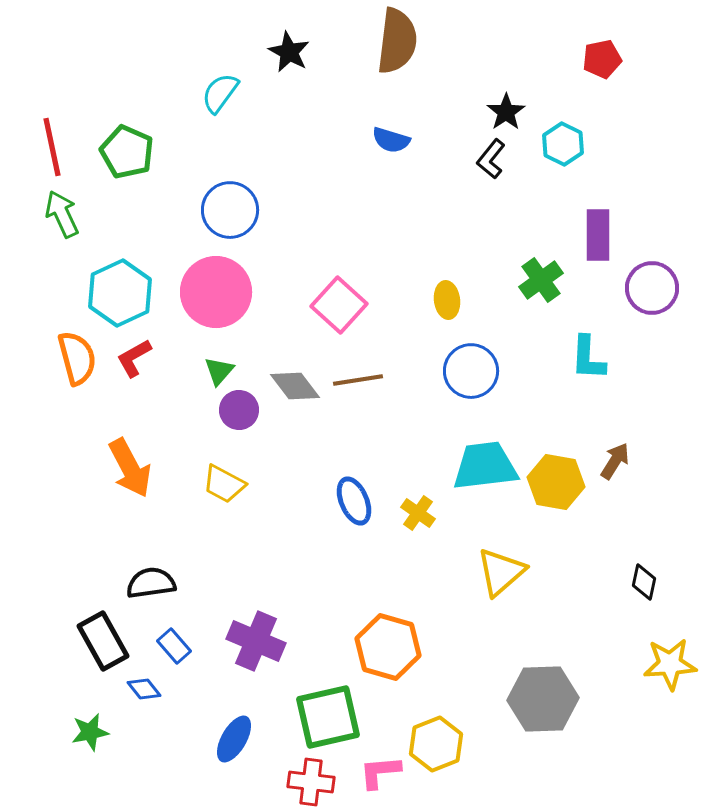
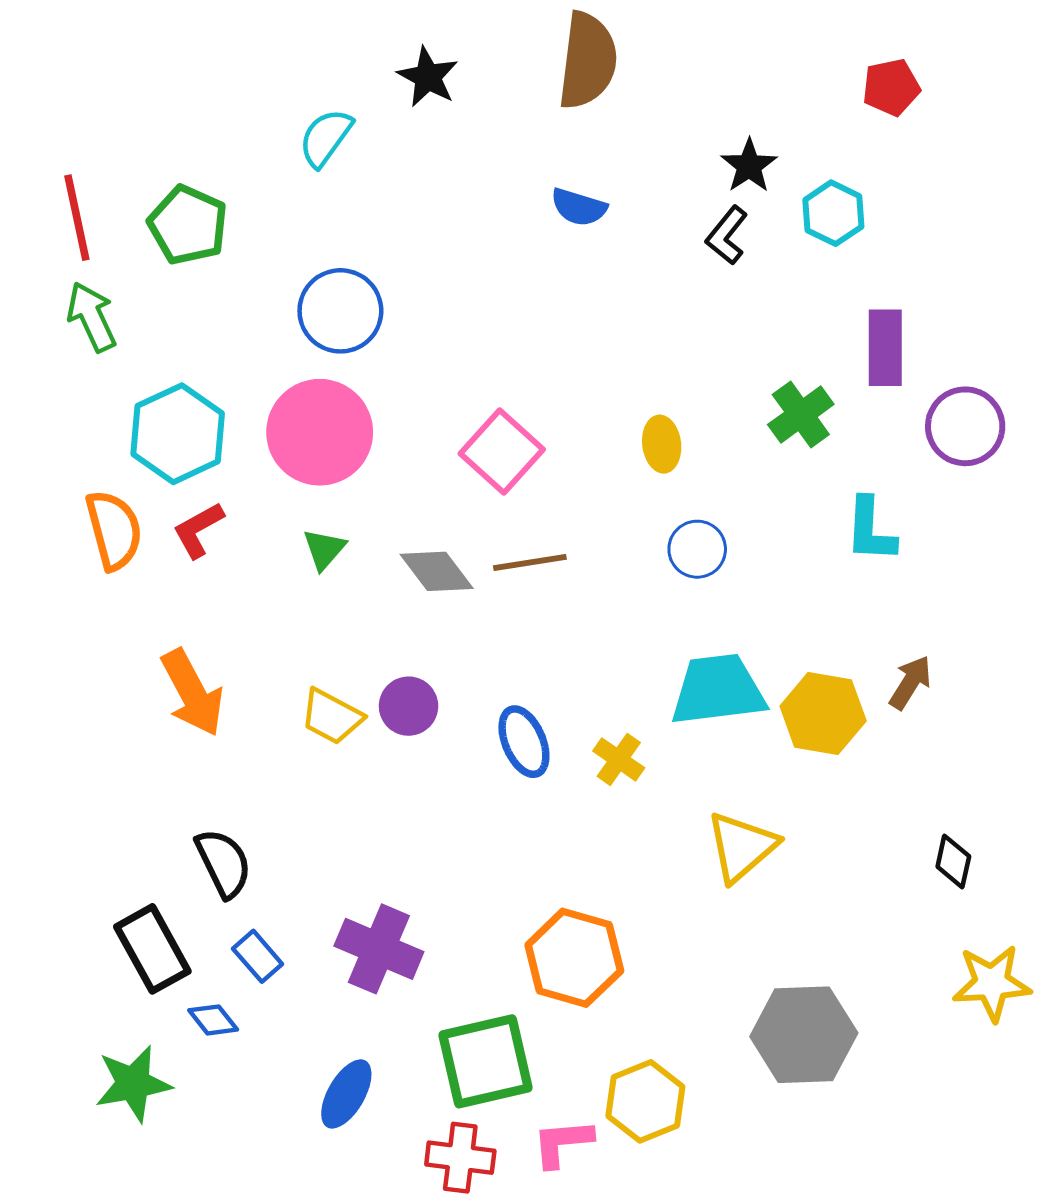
blue circle: (471, 371) -> (697, 549), size x0.7
purple circle: (239, 410) -> (409, 706), moved
black semicircle: (151, 583) -> (223, 863), turned 72
green star: (90, 732) -> (133, 1084), size x1.4

